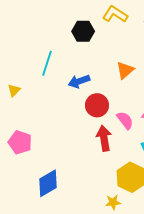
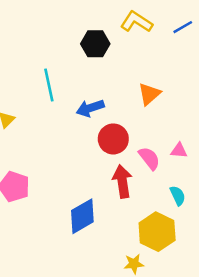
cyan line: (47, 63) -> (49, 85), turned -30
blue diamond: (48, 183) -> (82, 216), moved

